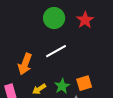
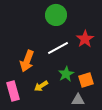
red star: (85, 20) -> (85, 39), moved
green star: (62, 86) -> (66, 74), moved

